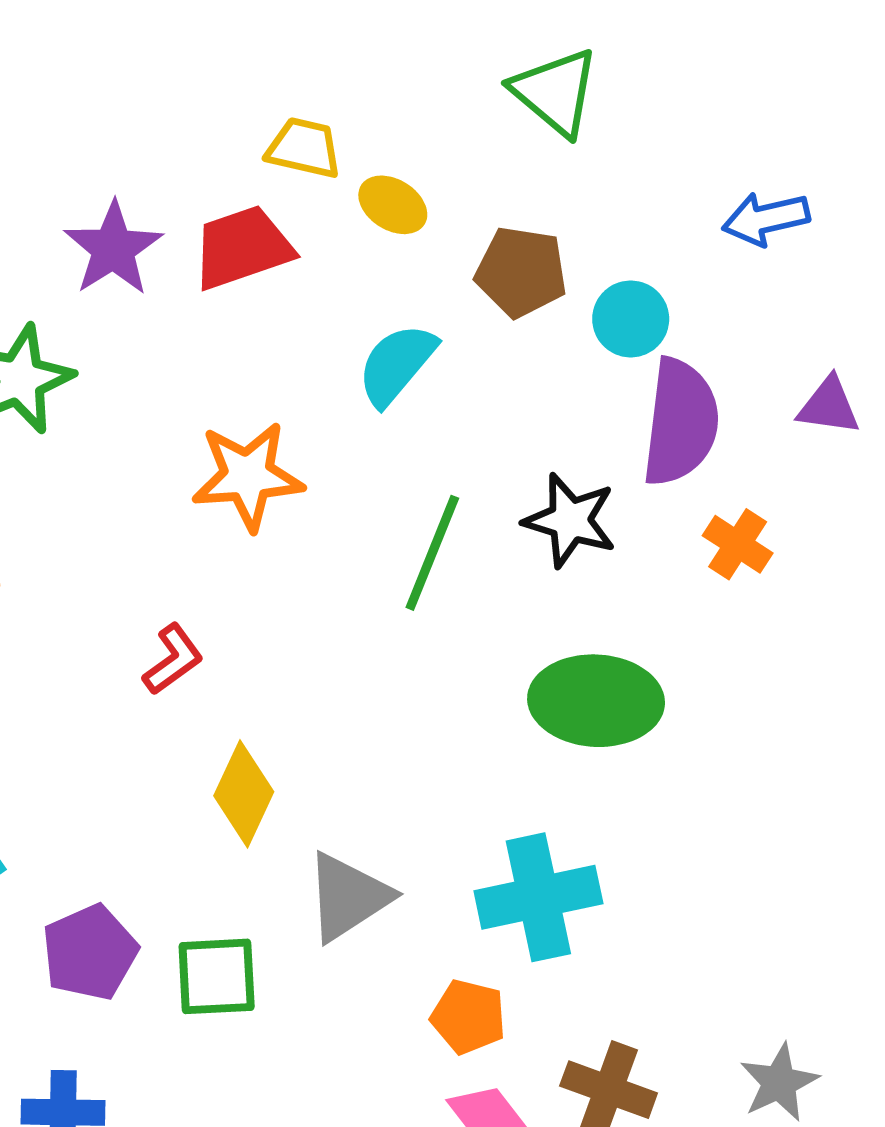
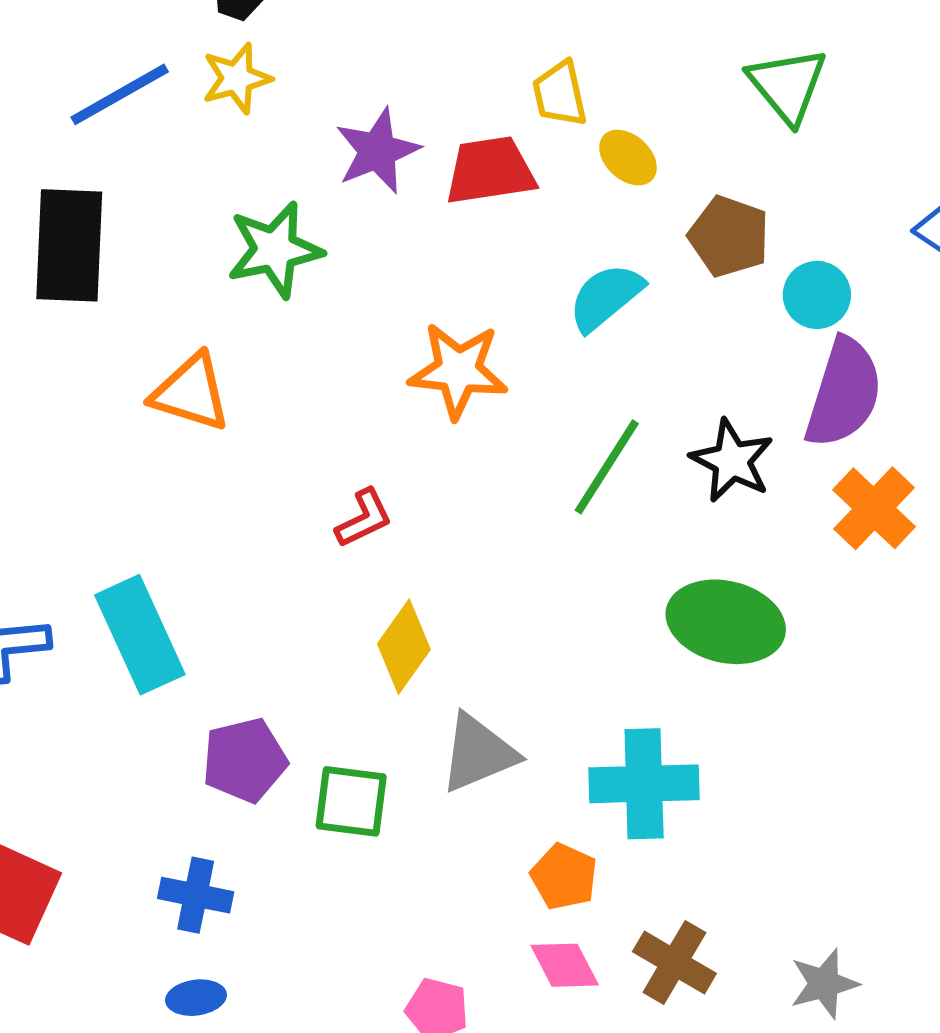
yellow trapezoid: (304, 148) -> (560, 94), turned -126
orange cross: (738, 544) -> (874, 508), size x1.4

